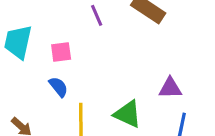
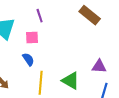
purple line: (97, 15) -> (40, 16), moved

